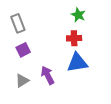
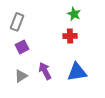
gray rectangle: (18, 23) -> (17, 22), turned 42
blue triangle: (77, 63) -> (77, 72), moved

